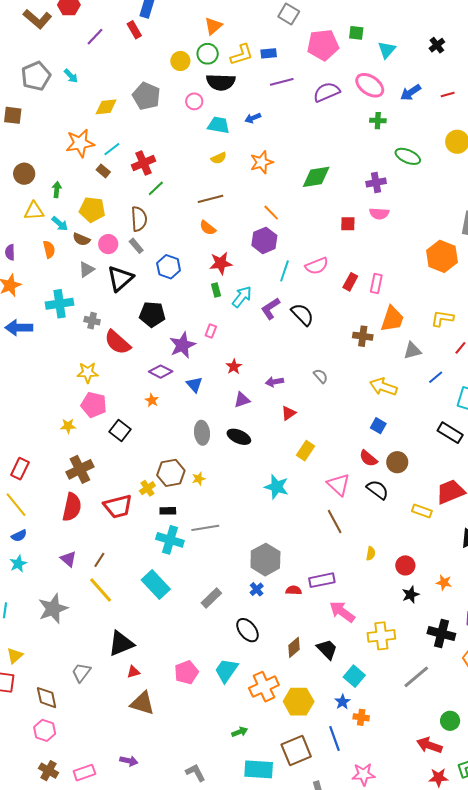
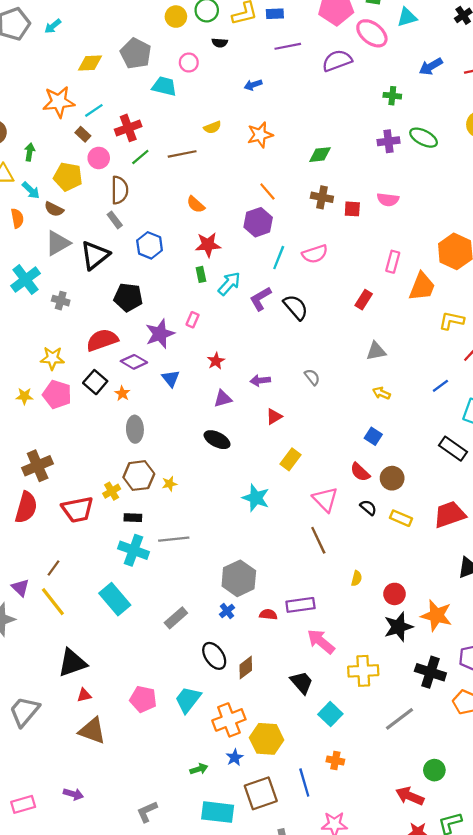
cyan triangle: (387, 50) -> (407, 17), turned 30
cyan arrow: (71, 76) -> (53, 26), turned 91
black semicircle: (221, 82) -> (220, 43), size x0.5
pink ellipse: (370, 85) -> (372, 33), moved
cyan trapezoid: (219, 125) -> (164, 86), moved
green diamond: (316, 177) -> (320, 155), size x0.7
purple cross: (376, 183) -> (388, 141), moved
brown line: (211, 199) -> (182, 154), moved
pink circle: (108, 244) -> (99, 158), moved
gray triangle: (87, 269) -> (58, 243), size x1.4
red rectangle: (350, 282) -> (364, 300), moved
pink rectangle: (376, 284) -> (393, 262), moved
cyan cross: (60, 304) -> (25, 280), turned -32
orange trapezoid: (392, 319) -> (422, 287), moved
brown cross: (363, 336) -> (322, 197), moved
red semicircle: (117, 342) -> (102, 340), moved, turned 116
gray triangle: (412, 351) -> (376, 351), moved
yellow arrow: (383, 387) -> (381, 393), size x0.6
yellow star: (68, 426) -> (24, 396), moved
black square: (120, 430) -> (95, 382), moved
gray ellipse: (202, 433) -> (135, 429), moved
black semicircle: (377, 490) -> (368, 508), size x0.7
yellow rectangle: (422, 511) -> (401, 518), moved
purple triangle: (68, 559) -> (20, 588), moved
orange star: (444, 583) -> (436, 615), size x1.8
black star: (411, 595) -> (398, 627), size x1.5
brown diamond: (294, 647) -> (246, 668), moved
gray trapezoid: (81, 672) -> (24, 711), moved, size x1.4
pink pentagon: (186, 672) -> (143, 699), turned 30
blue star: (343, 702) -> (235, 757), moved
gray L-shape: (195, 773) -> (147, 812), turned -90

